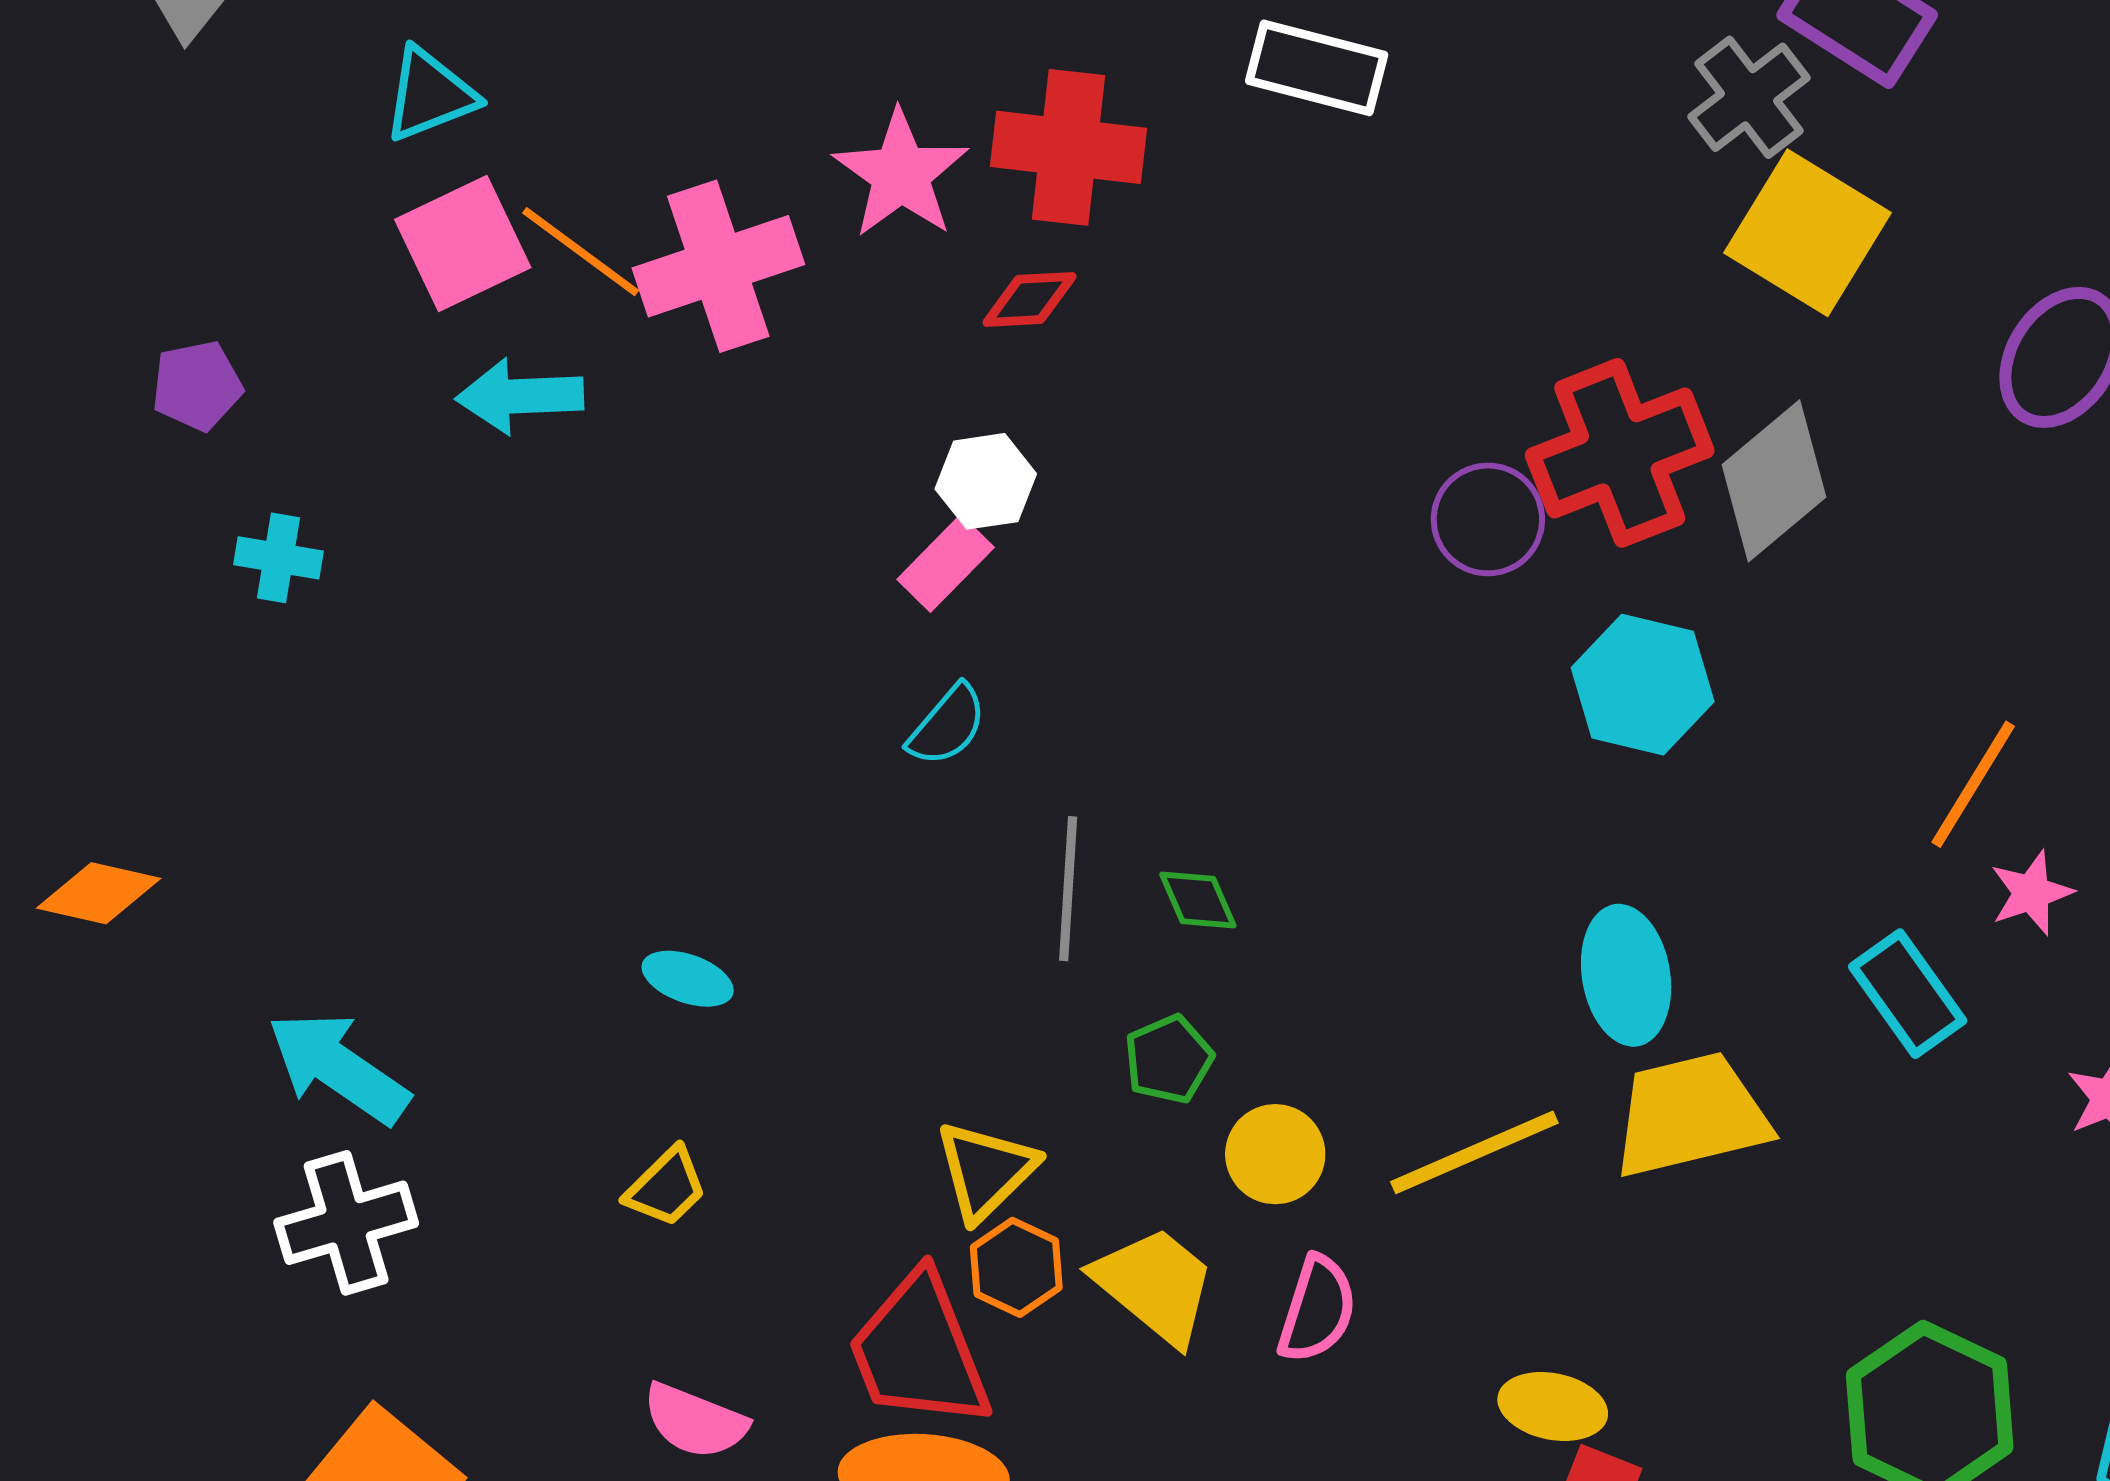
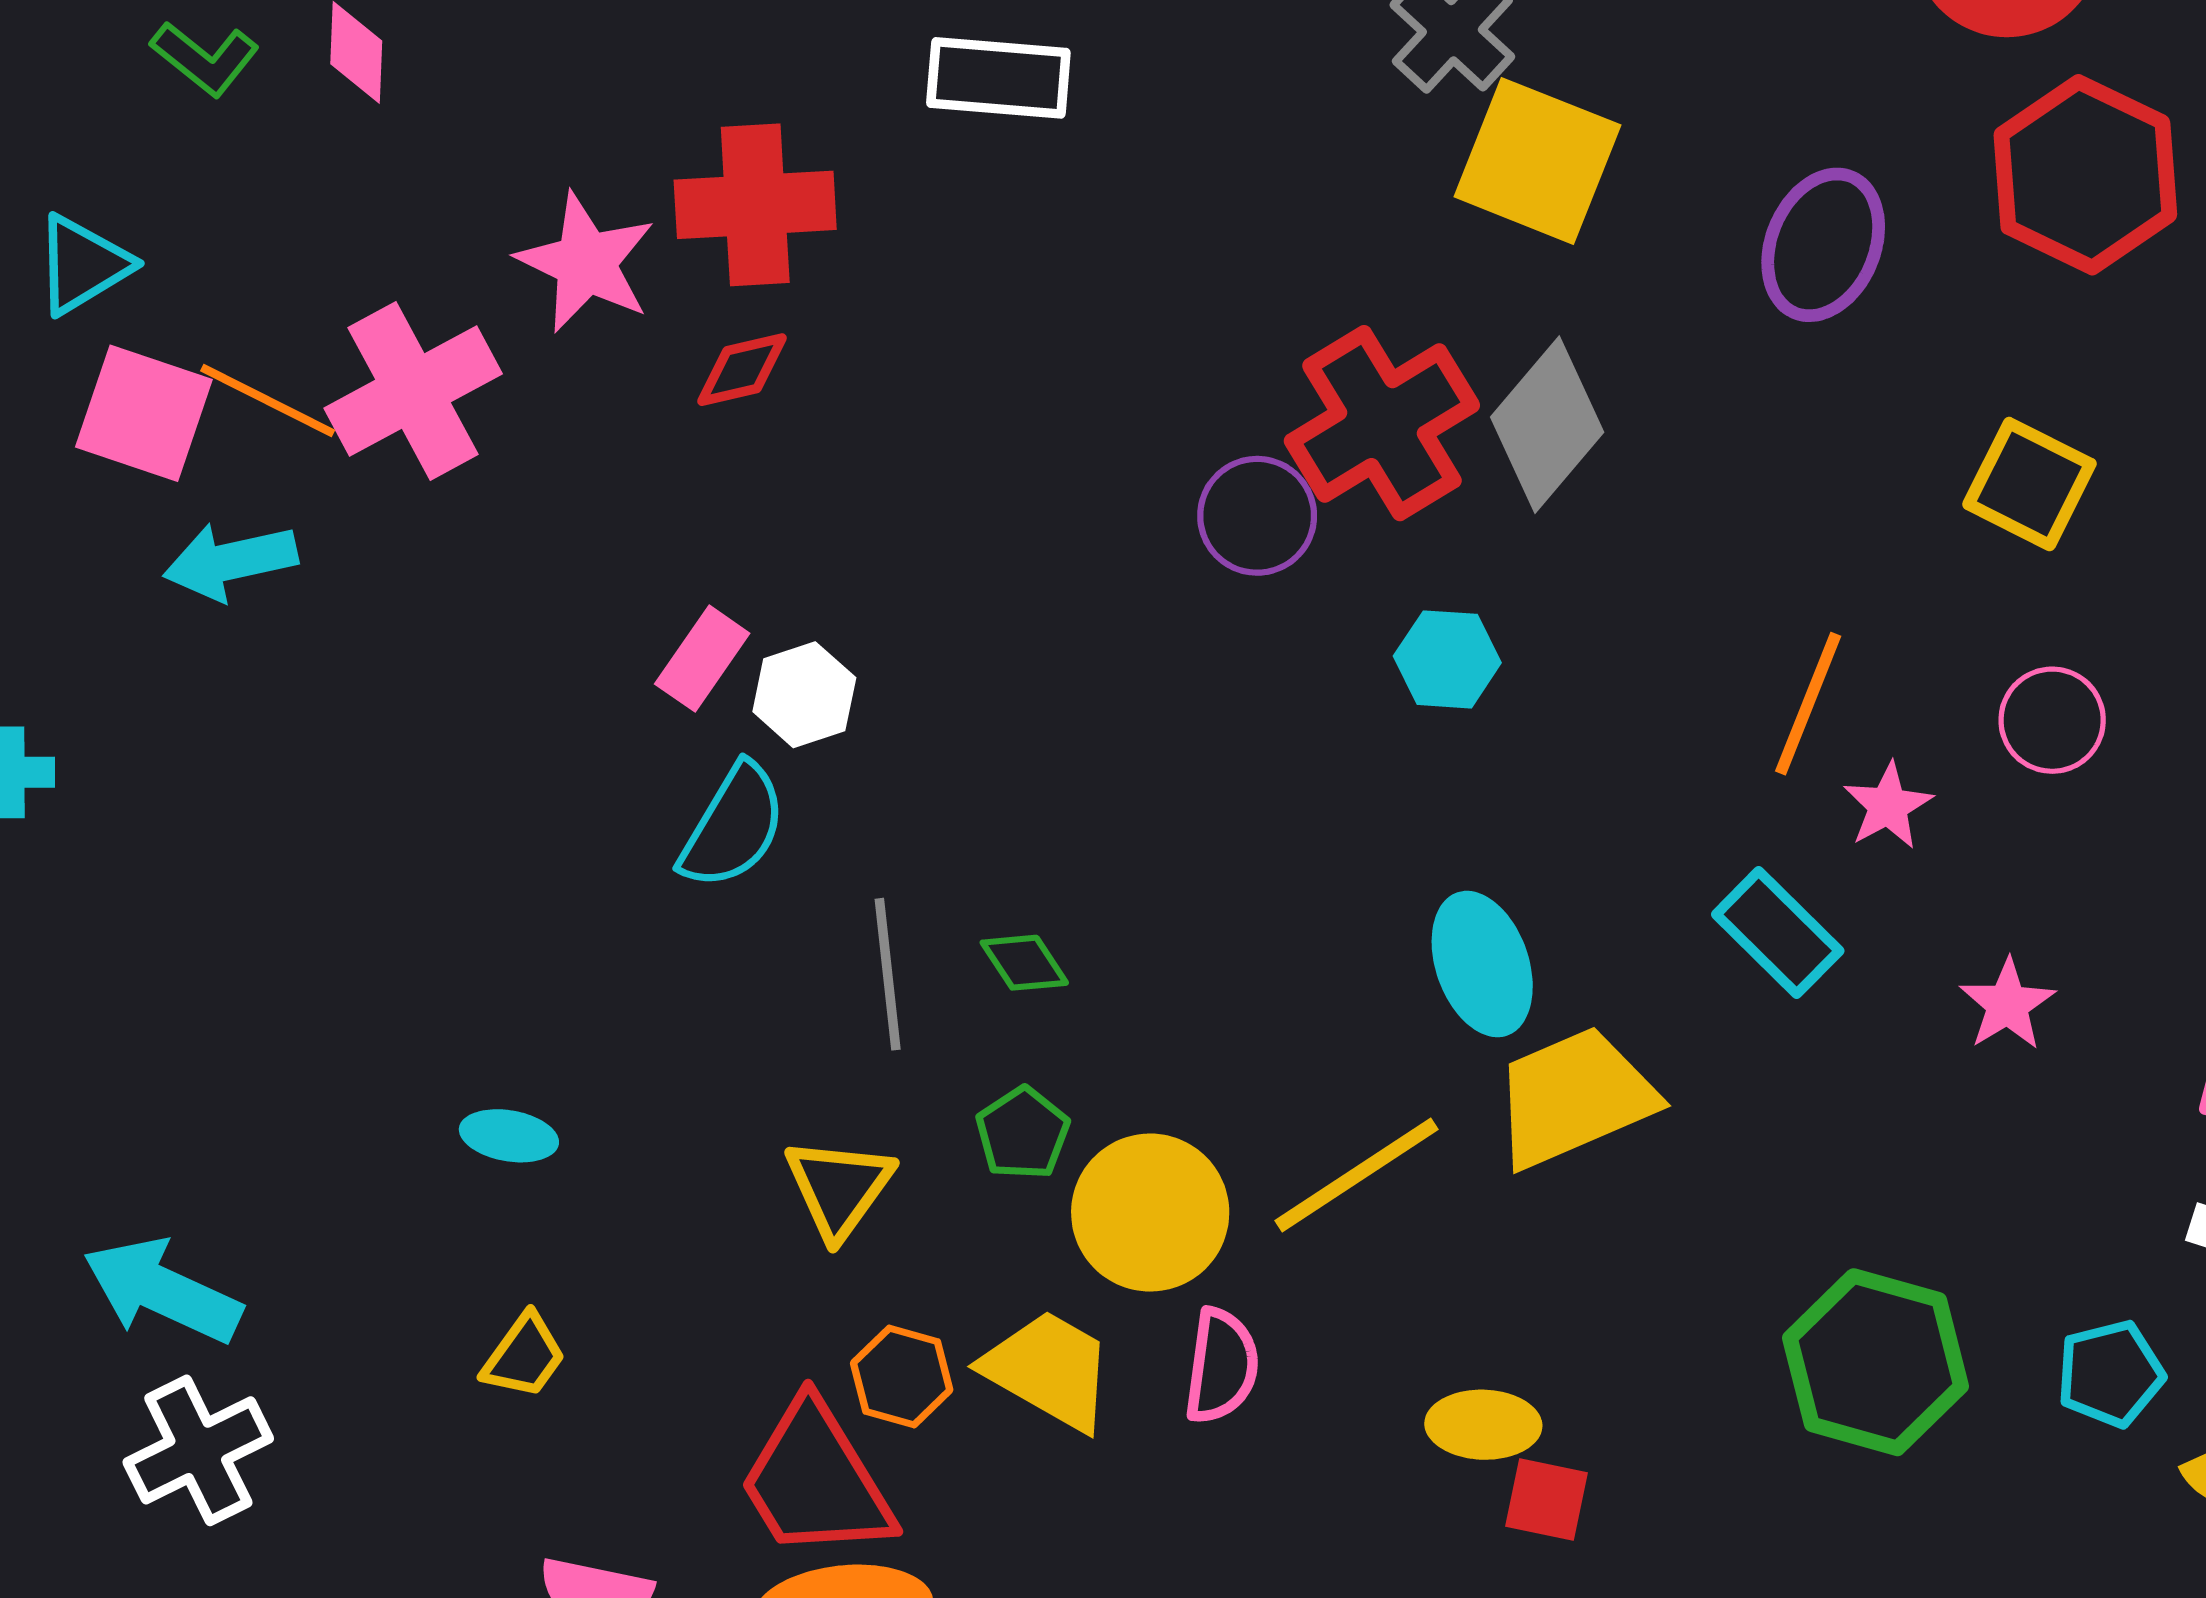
pink square: (463, 244) -> (144, 413), turned -36
white hexagon: (986, 481) -> (804, 695), moved
cyan hexagon: (1643, 685) -> (1447, 659), size x0.7
cyan semicircle: (947, 725) -> (733, 826), size x1.4
yellow circle: (1275, 1154) -> (1150, 1213), size x1.5
yellow triangle: (986, 1171) -> (839, 1188), moved

